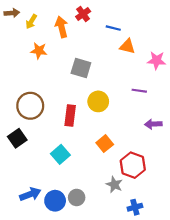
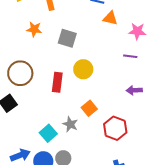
orange star: (39, 51) -> (34, 29), moved
purple line: (139, 91) -> (130, 56), moved
cyan square: (60, 154) -> (48, 133), moved
gray star: (114, 185) -> (70, 124), moved

